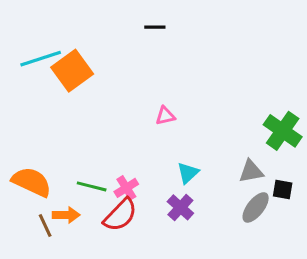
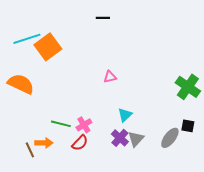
gray triangle: (251, 171) -> (136, 139), moved, turned -36
orange semicircle: (32, 182) -> (21, 84), moved
red semicircle: (120, 215) -> (80, 143), size x0.7

